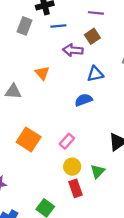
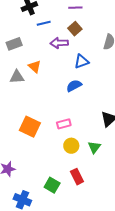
gray rectangle: (24, 26) -> (14, 44), moved, turned 56
gray triangle: (13, 91) -> (17, 77), moved
pink rectangle: (67, 141) -> (64, 124), turned 40
red rectangle: (76, 188) -> (77, 177), moved

